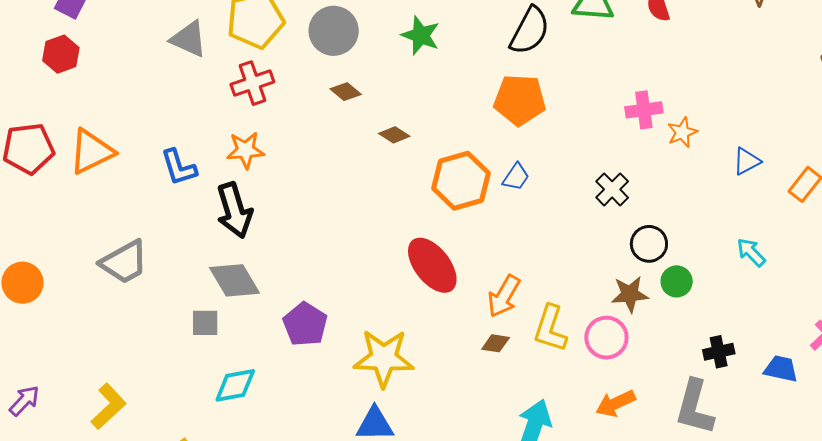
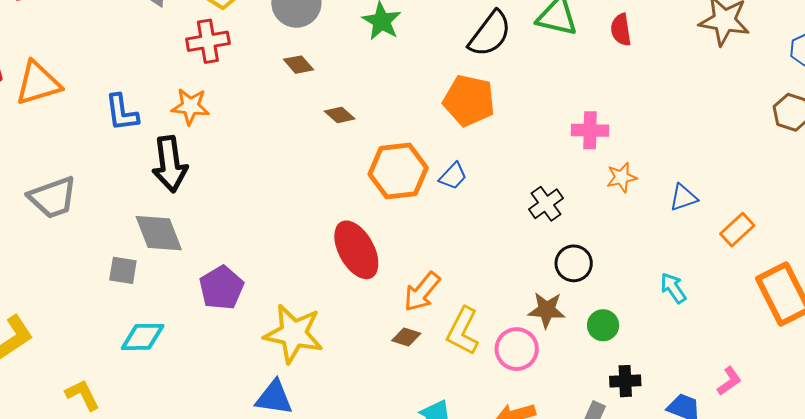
orange star: (682, 132) -> (622, 177), moved
green circle: (677, 281) -> (603, 325), moved

